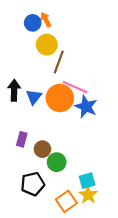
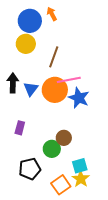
orange arrow: (46, 20) -> (52, 14), moved
blue circle: (33, 23) -> (30, 21), size x1.5
yellow circle: (47, 45) -> (26, 44), moved
pink line: (75, 87) -> (69, 80), turned -35
brown circle: (42, 149) -> (64, 138), moved

